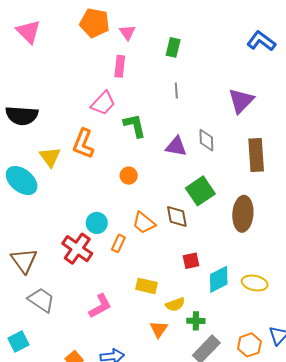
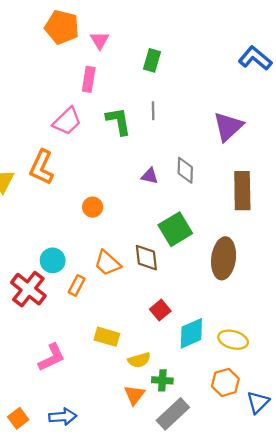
green L-shape: (135, 126) -> (119, 121), moved
purple triangle: (176, 146) -> (150, 176), size x0.7
red square: (191, 261) -> (160, 310), turned -30
orange triangle: (159, 329) -> (134, 395), moved
orange hexagon: (249, 345) -> (225, 382), moved

